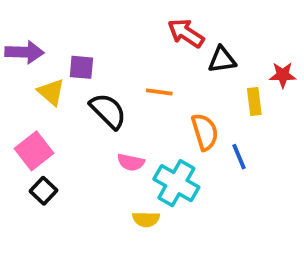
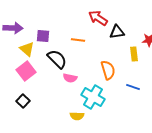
orange line: (159, 92) -> (78, 40), moved
pink square: (34, 151) -> (26, 71), moved
blue line: (239, 157) -> (133, 87), moved, turned -48
pink semicircle: (131, 162) -> (70, 78), moved

